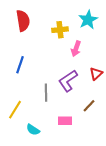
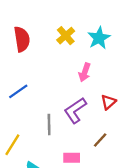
yellow cross: (60, 30) -> (66, 36), moved, turned -35
blue line: (20, 65) -> (18, 91), turned 36

